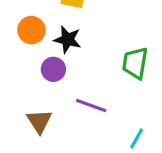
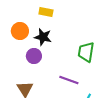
purple line: (91, 105) -> (69, 80), moved

